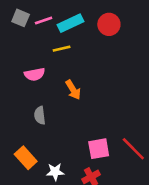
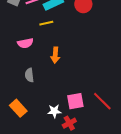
orange arrow: (73, 90) -> (55, 55), turned 35
white star: (55, 172) -> (54, 111), moved

